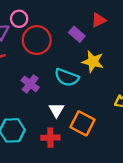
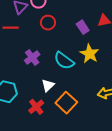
red circle: (37, 40) -> (48, 23), size x0.6
red cross: (50, 138) -> (36, 107), turned 35

